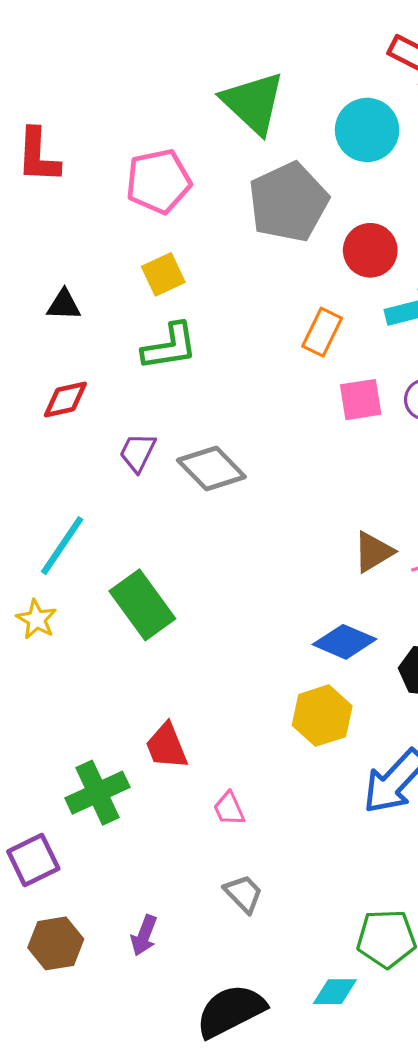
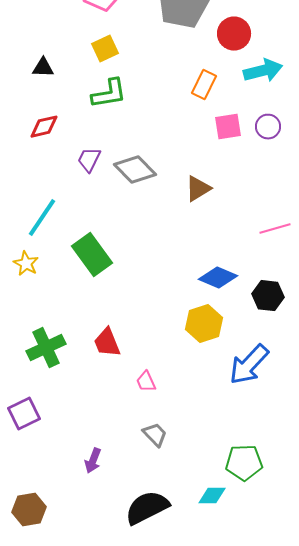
brown triangle: (373, 552) -> (198, 189), moved
green cross: (97, 793) -> (46, 348), moved
brown hexagon: (56, 943) -> (29, 510), moved

